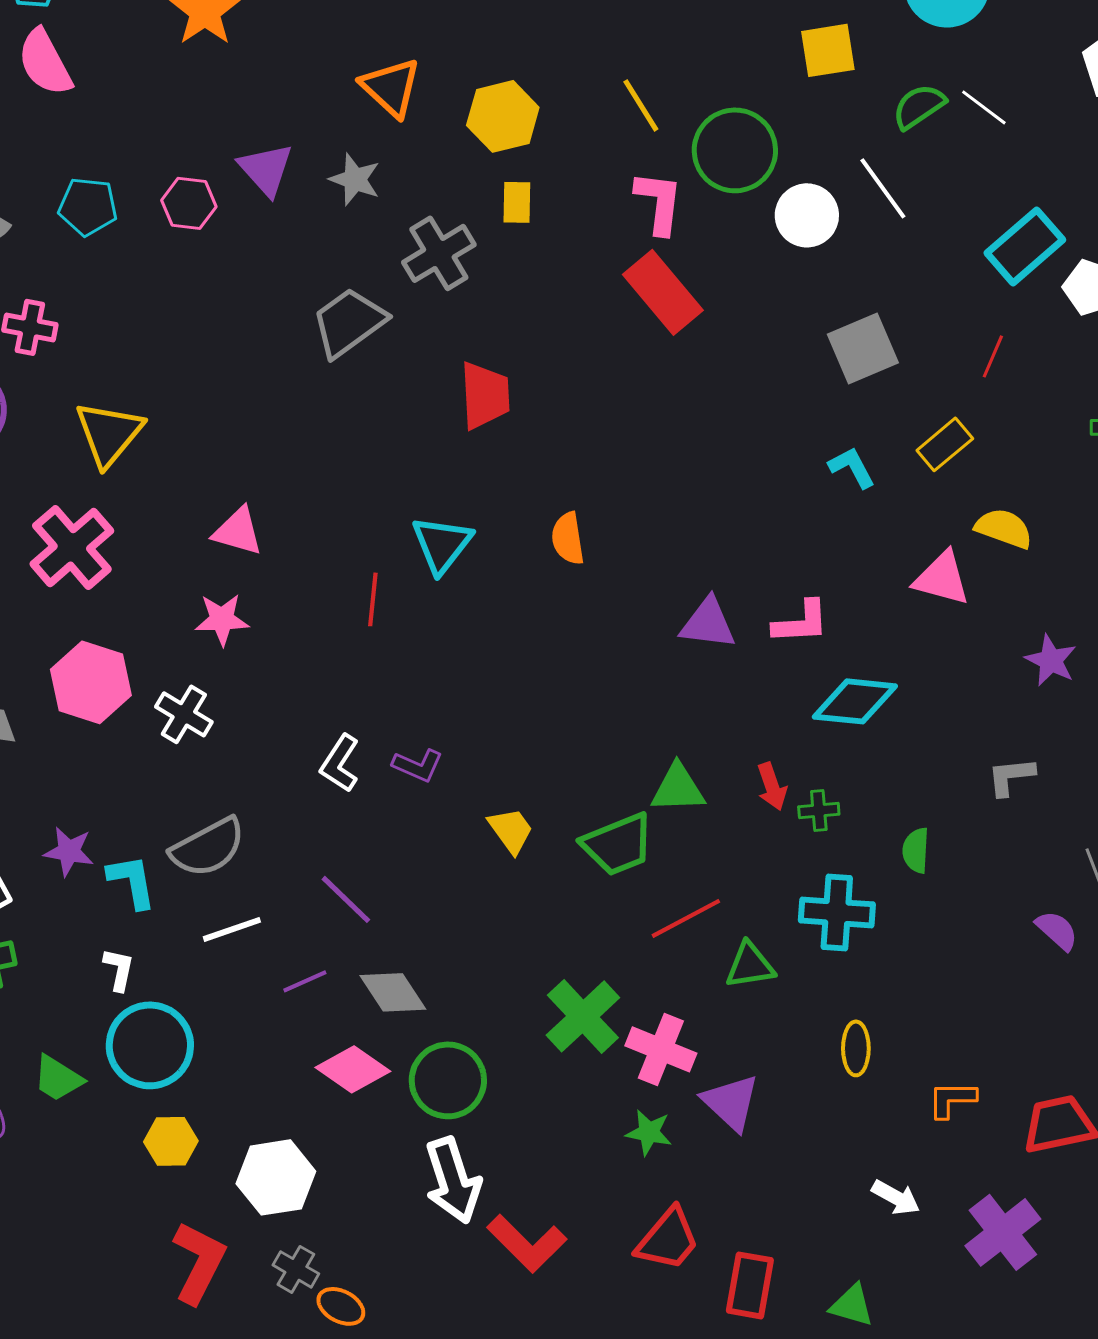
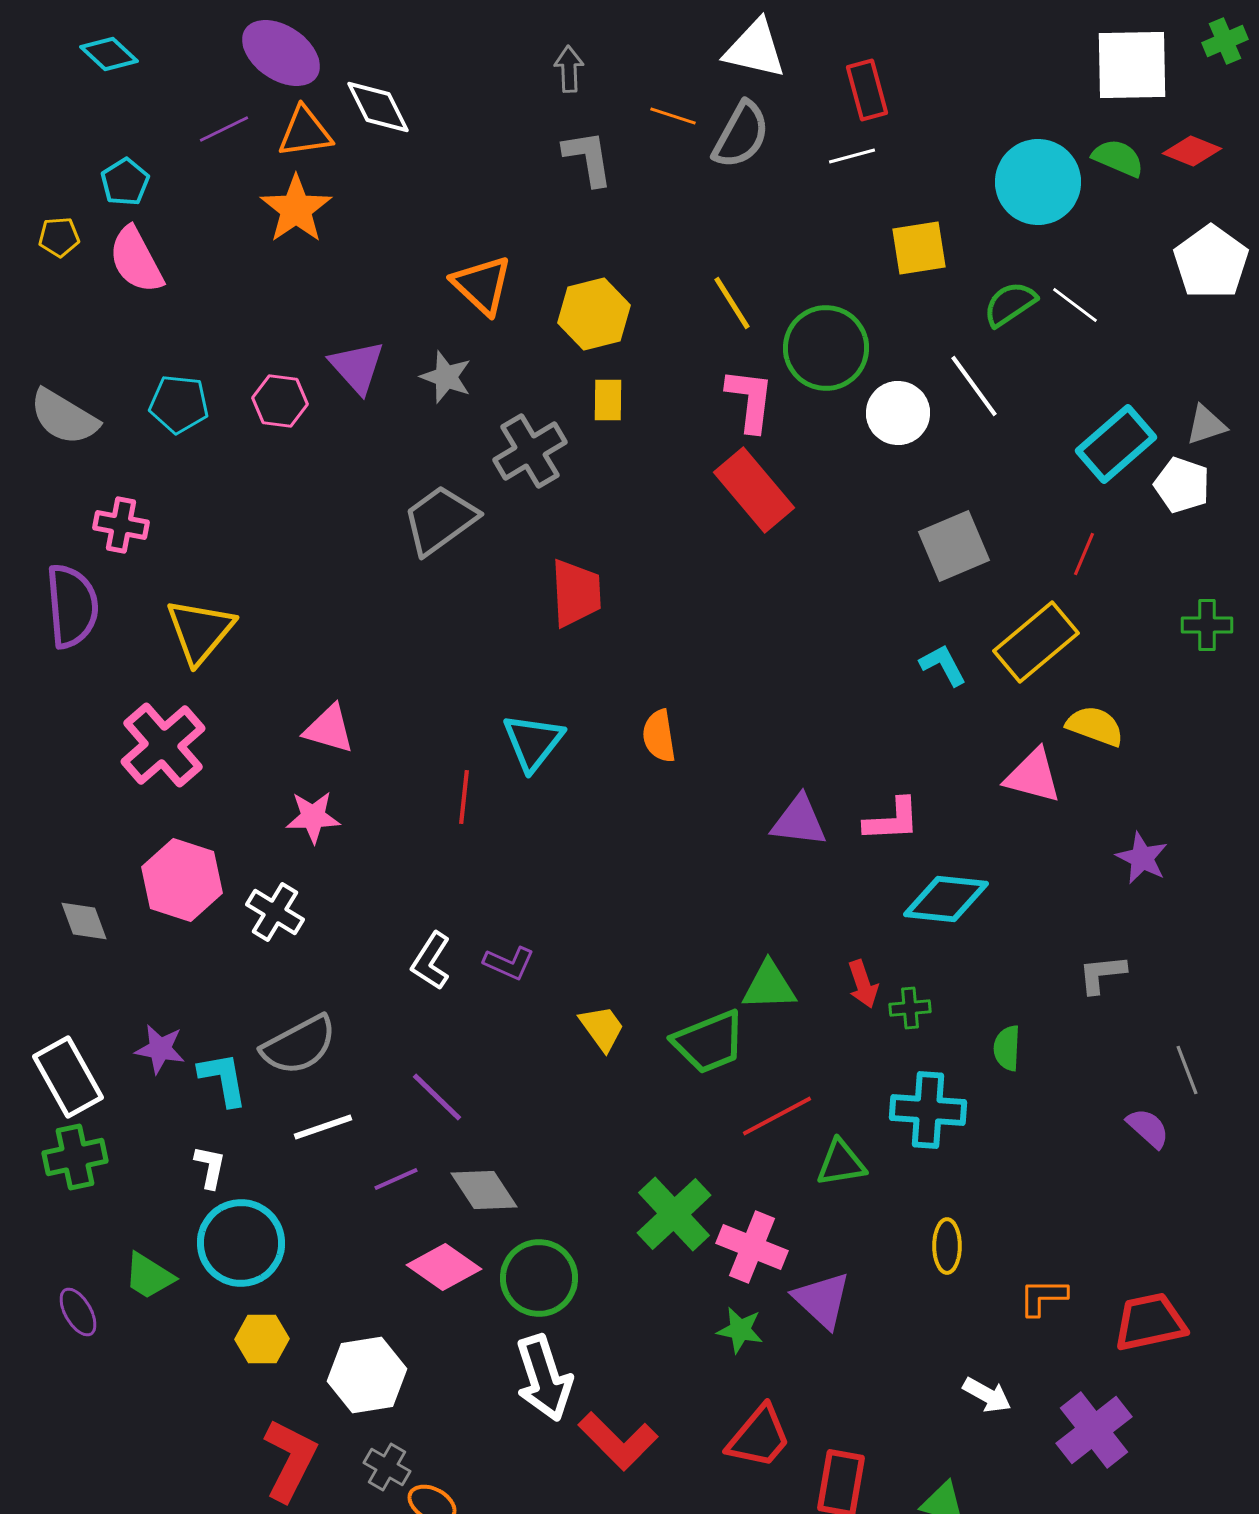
yellow rectangle: (945, 444) -> (1036, 642), size x1.5

